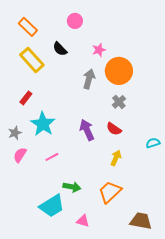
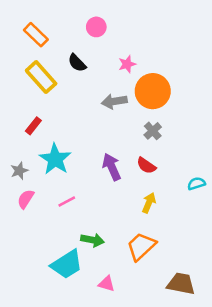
gray arrow: (89, 79) -> (114, 101), turned -114

